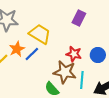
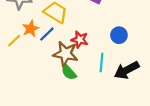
red star: (74, 54) -> (80, 40), moved
brown star: (65, 72) -> (65, 54), moved

